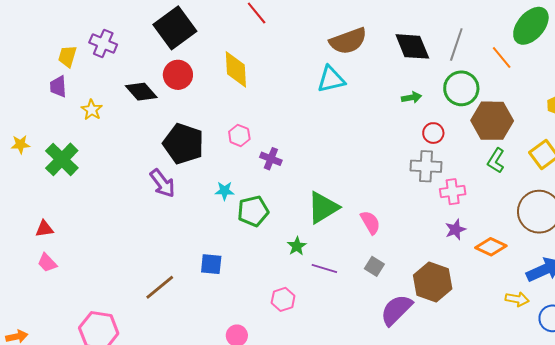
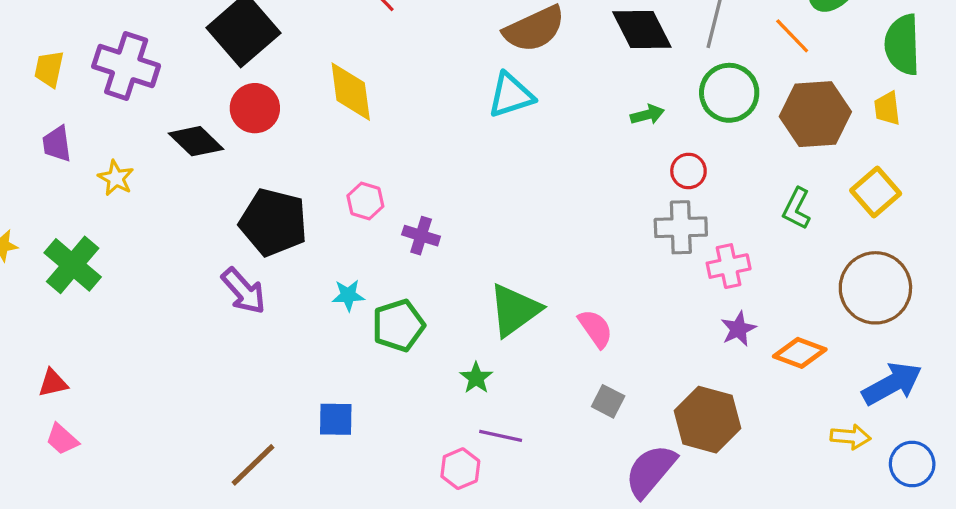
purple cross: (103, 43) -> (126, 66), size x1.4
yellow trapezoid: (67, 56) -> (49, 69), moved
brown hexagon: (492, 121) -> (815, 114), moved
purple line: (324, 269) -> (501, 436), moved

